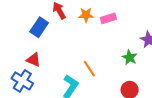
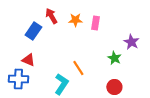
pink rectangle: (108, 18) -> (95, 23), turned -64
blue cross: (22, 81) -> (18, 79), turned -30

